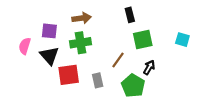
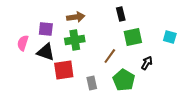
black triangle: (49, 56) -> (46, 52), turned -30
black arrow: (149, 67) -> (147, 63), moved
gray rectangle: (98, 80) -> (92, 83), moved

